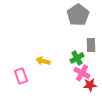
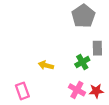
pink cross: (82, 73) -> (77, 90), moved
pink rectangle: (21, 76) -> (22, 91), moved

